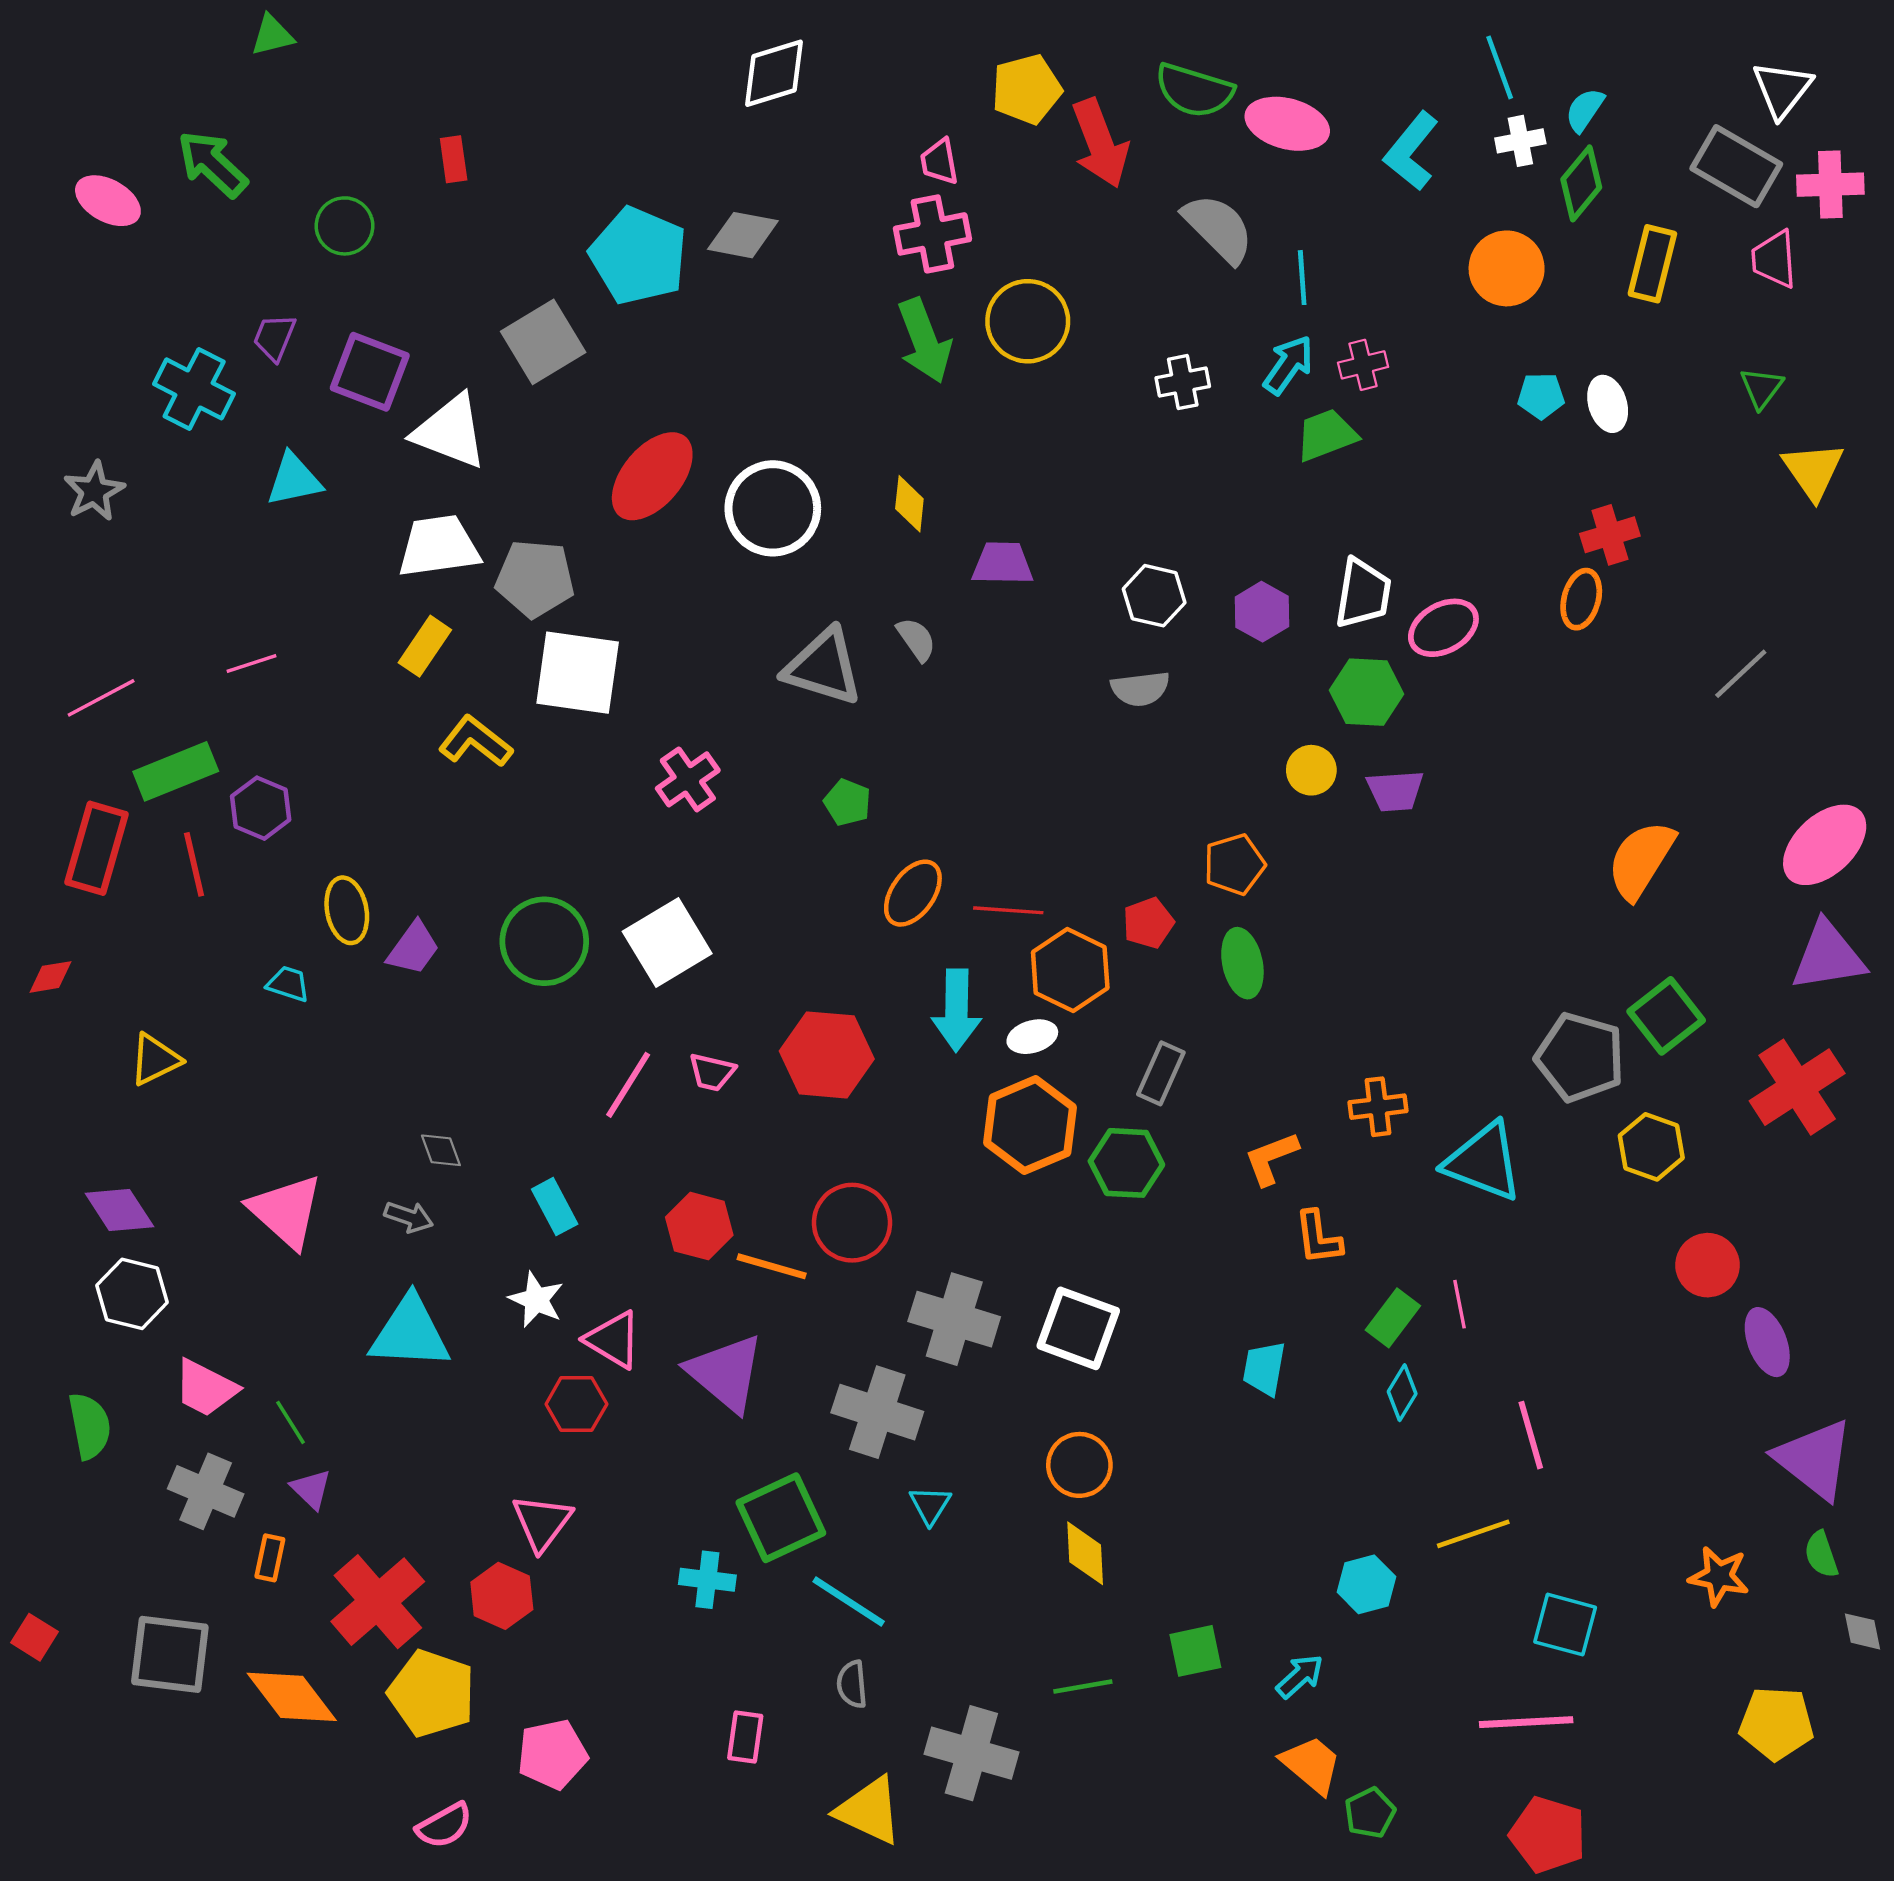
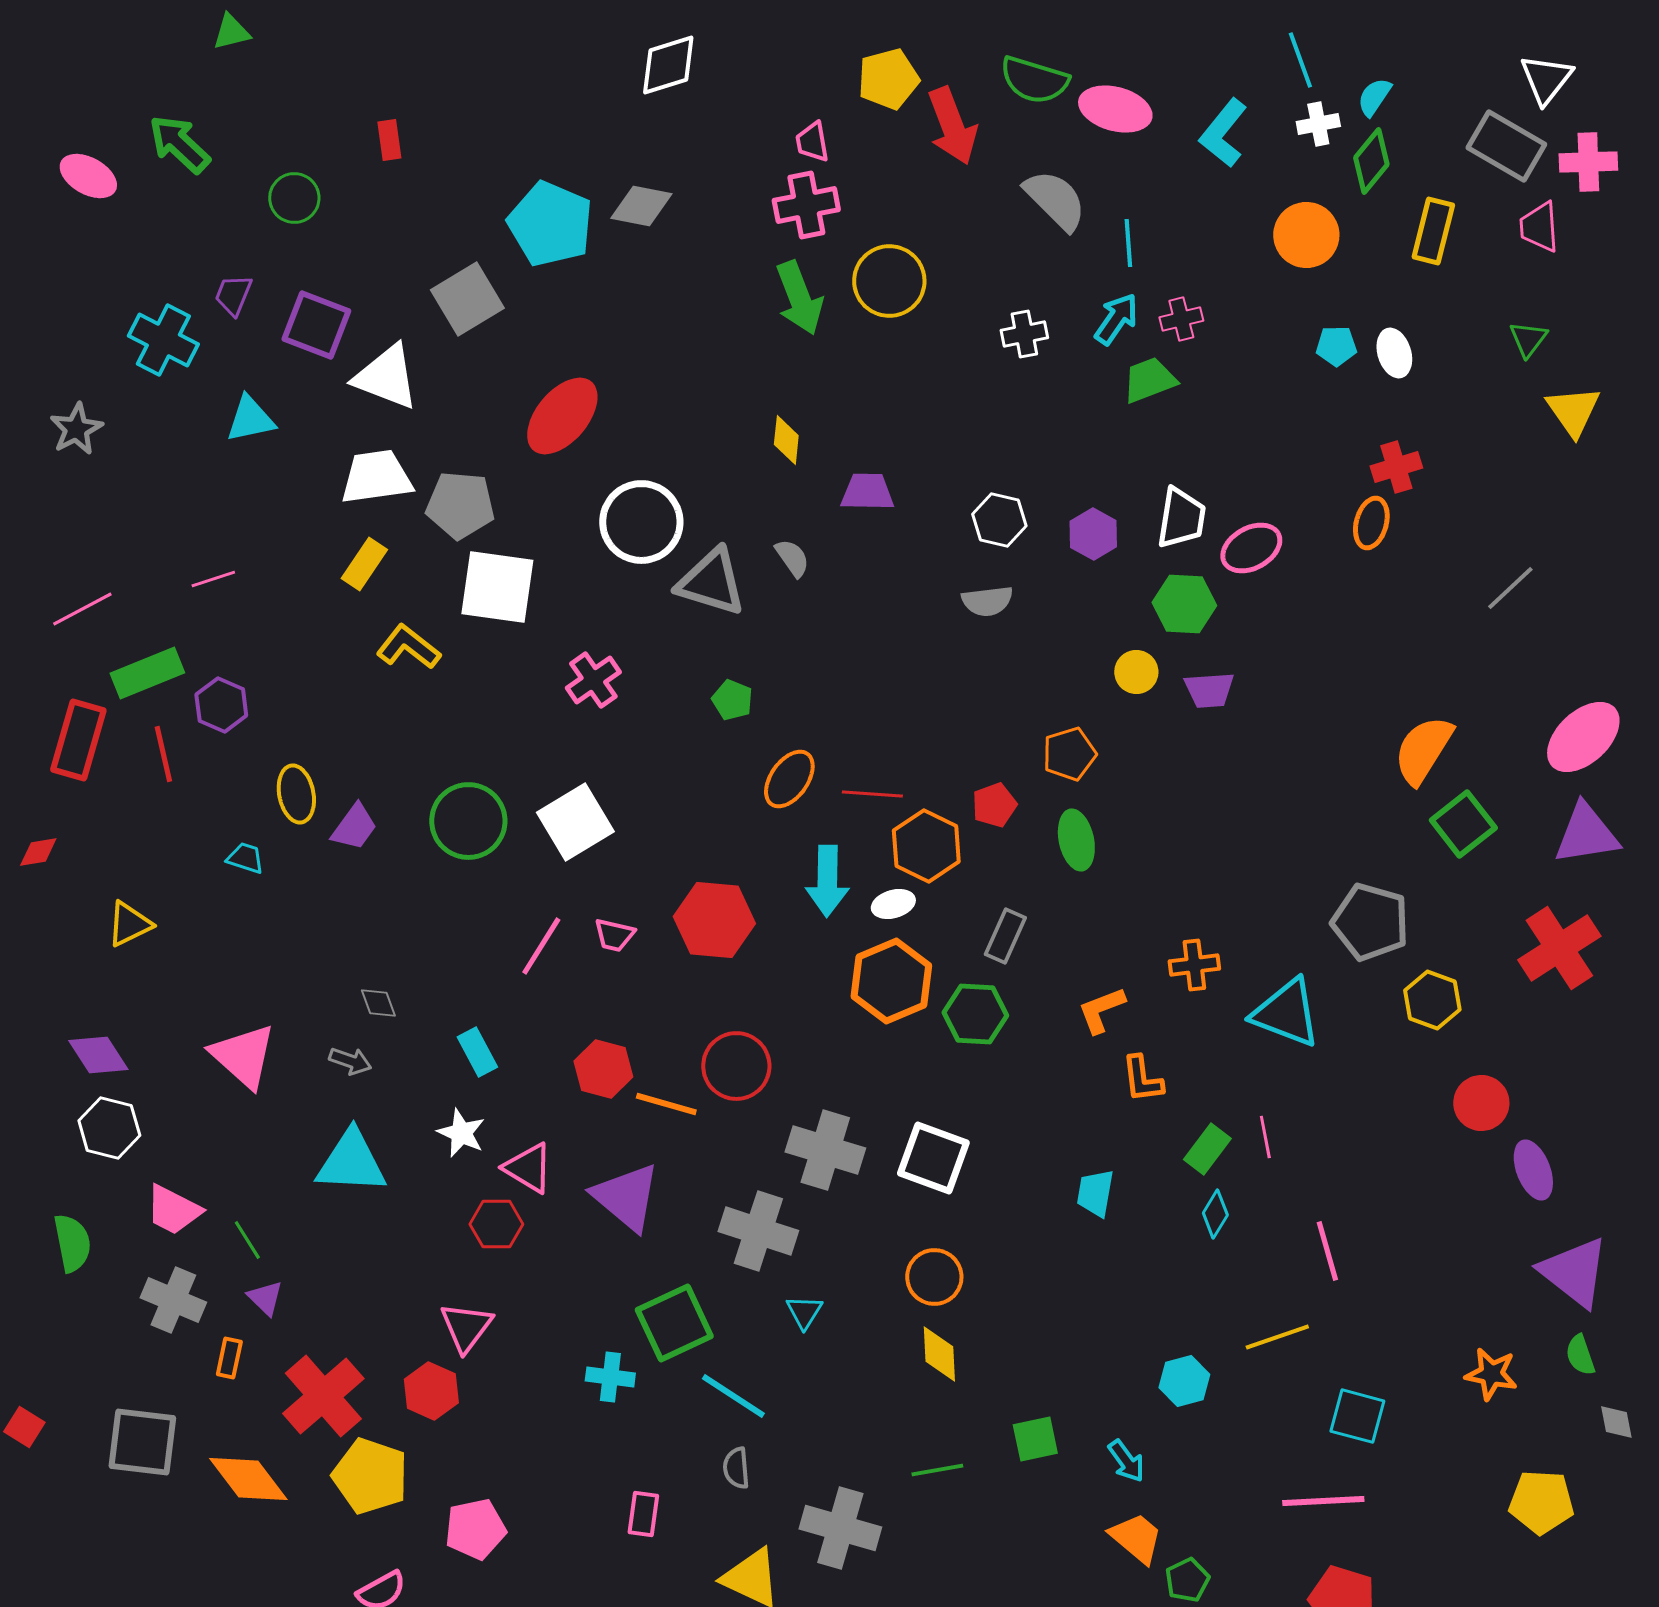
white circle: (773, 508) -> (641, 522), moved
green square: (1666, 1016) -> (1463, 824), moved
cyan arrow: (1300, 1676) -> (1126, 1461), turned 96

